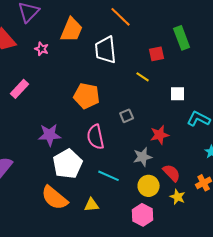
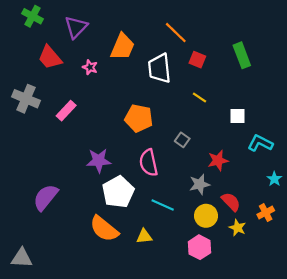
red square: (157, 54) -> (197, 60), moved, turned 35
gray square: (127, 116) -> (182, 140), turned -32

